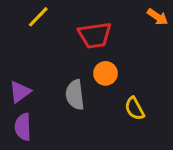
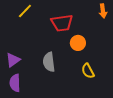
orange arrow: (157, 17) -> (103, 11), turned 48
orange circle: (106, 73) -> (78, 43), moved

